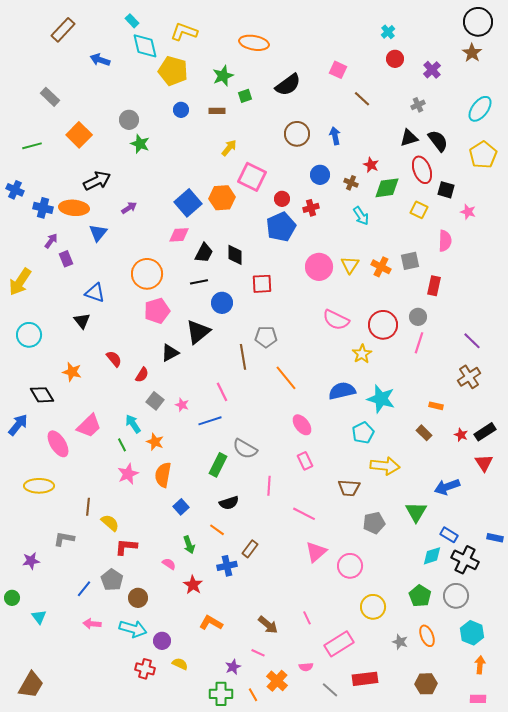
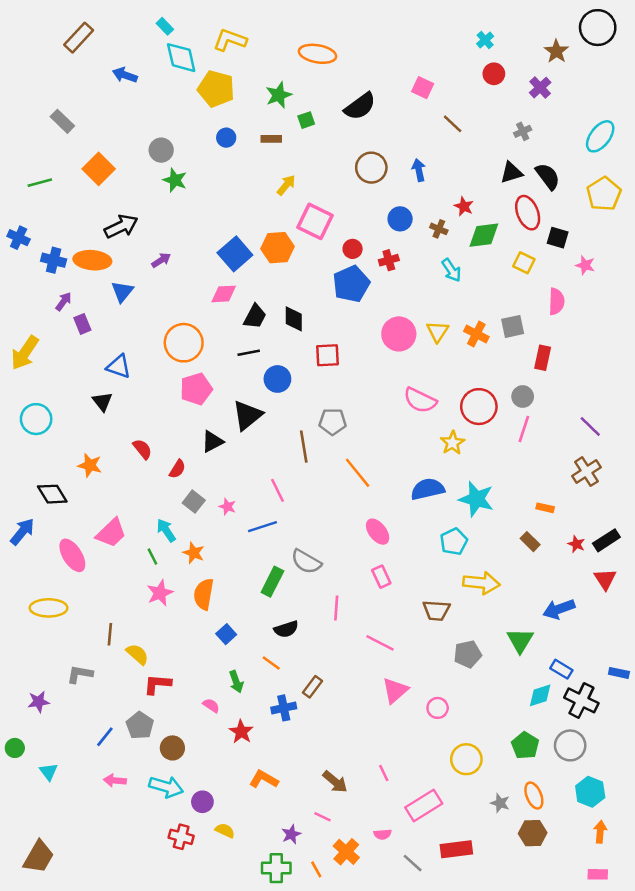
brown star: (472, 53) -> (556, 51), moved
pink circle: (350, 566) -> (438, 708), size x0.7
brown hexagon: (426, 684) -> (533, 833), moved

